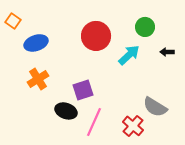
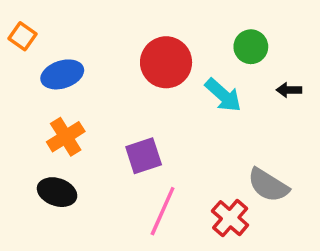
cyan arrow: (129, 55) -> (223, 95), turned 85
black ellipse: (66, 111) -> (57, 192), moved

